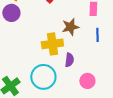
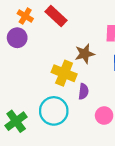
yellow cross: (52, 44) -> (64, 73), turned 30

